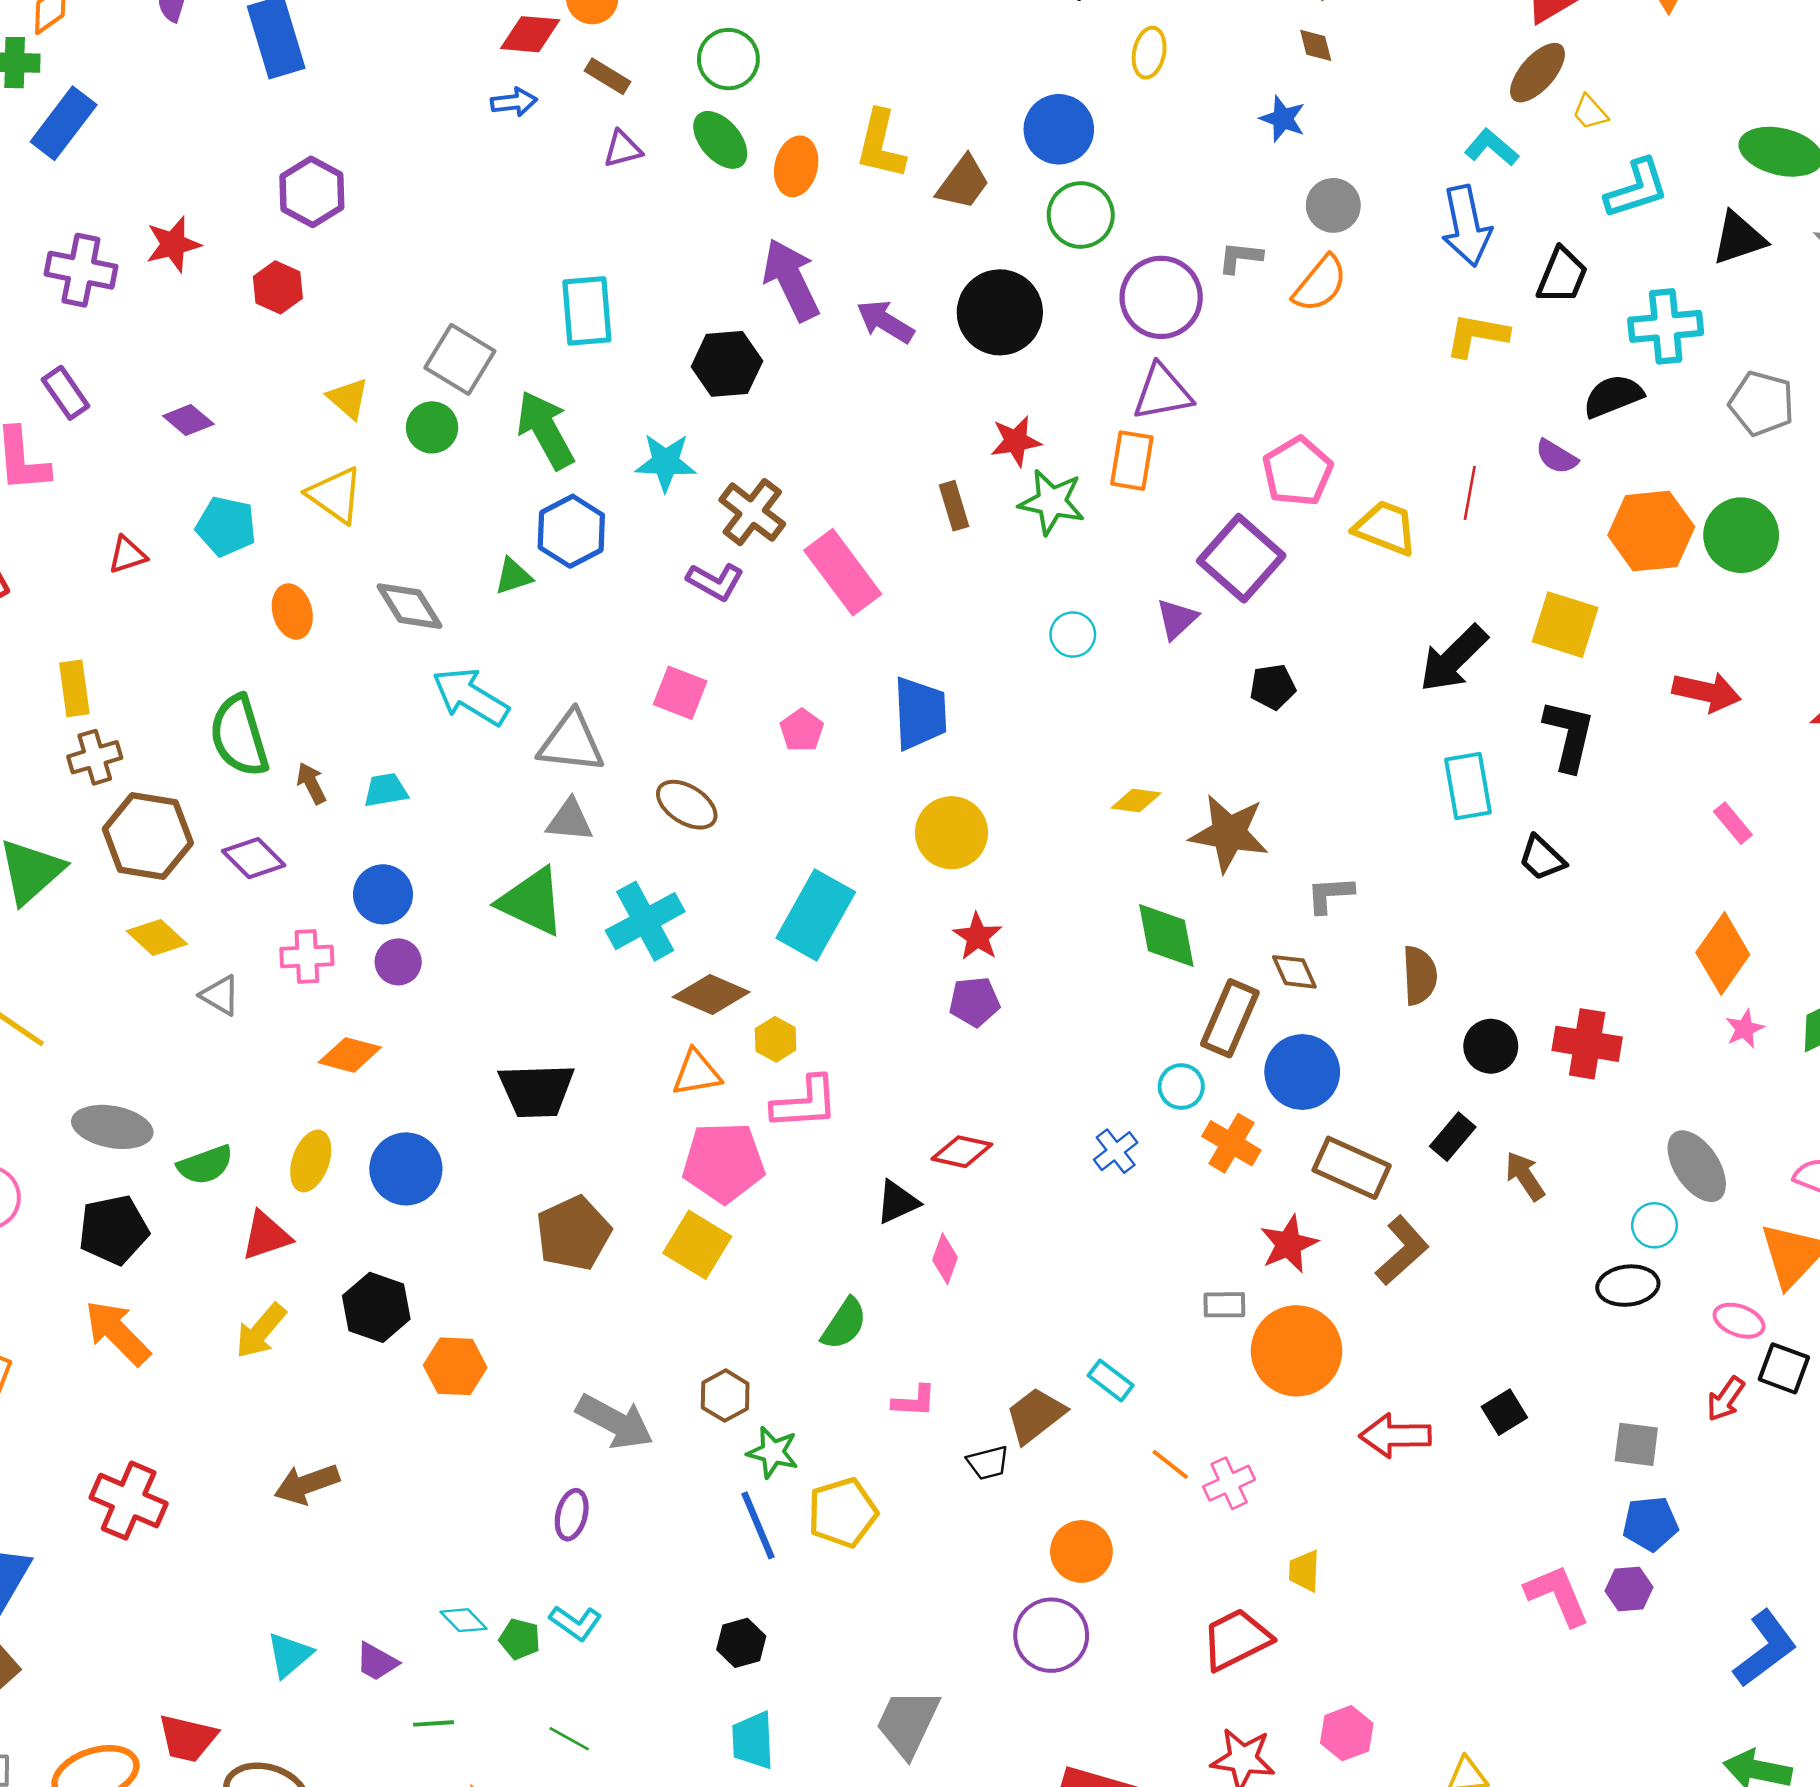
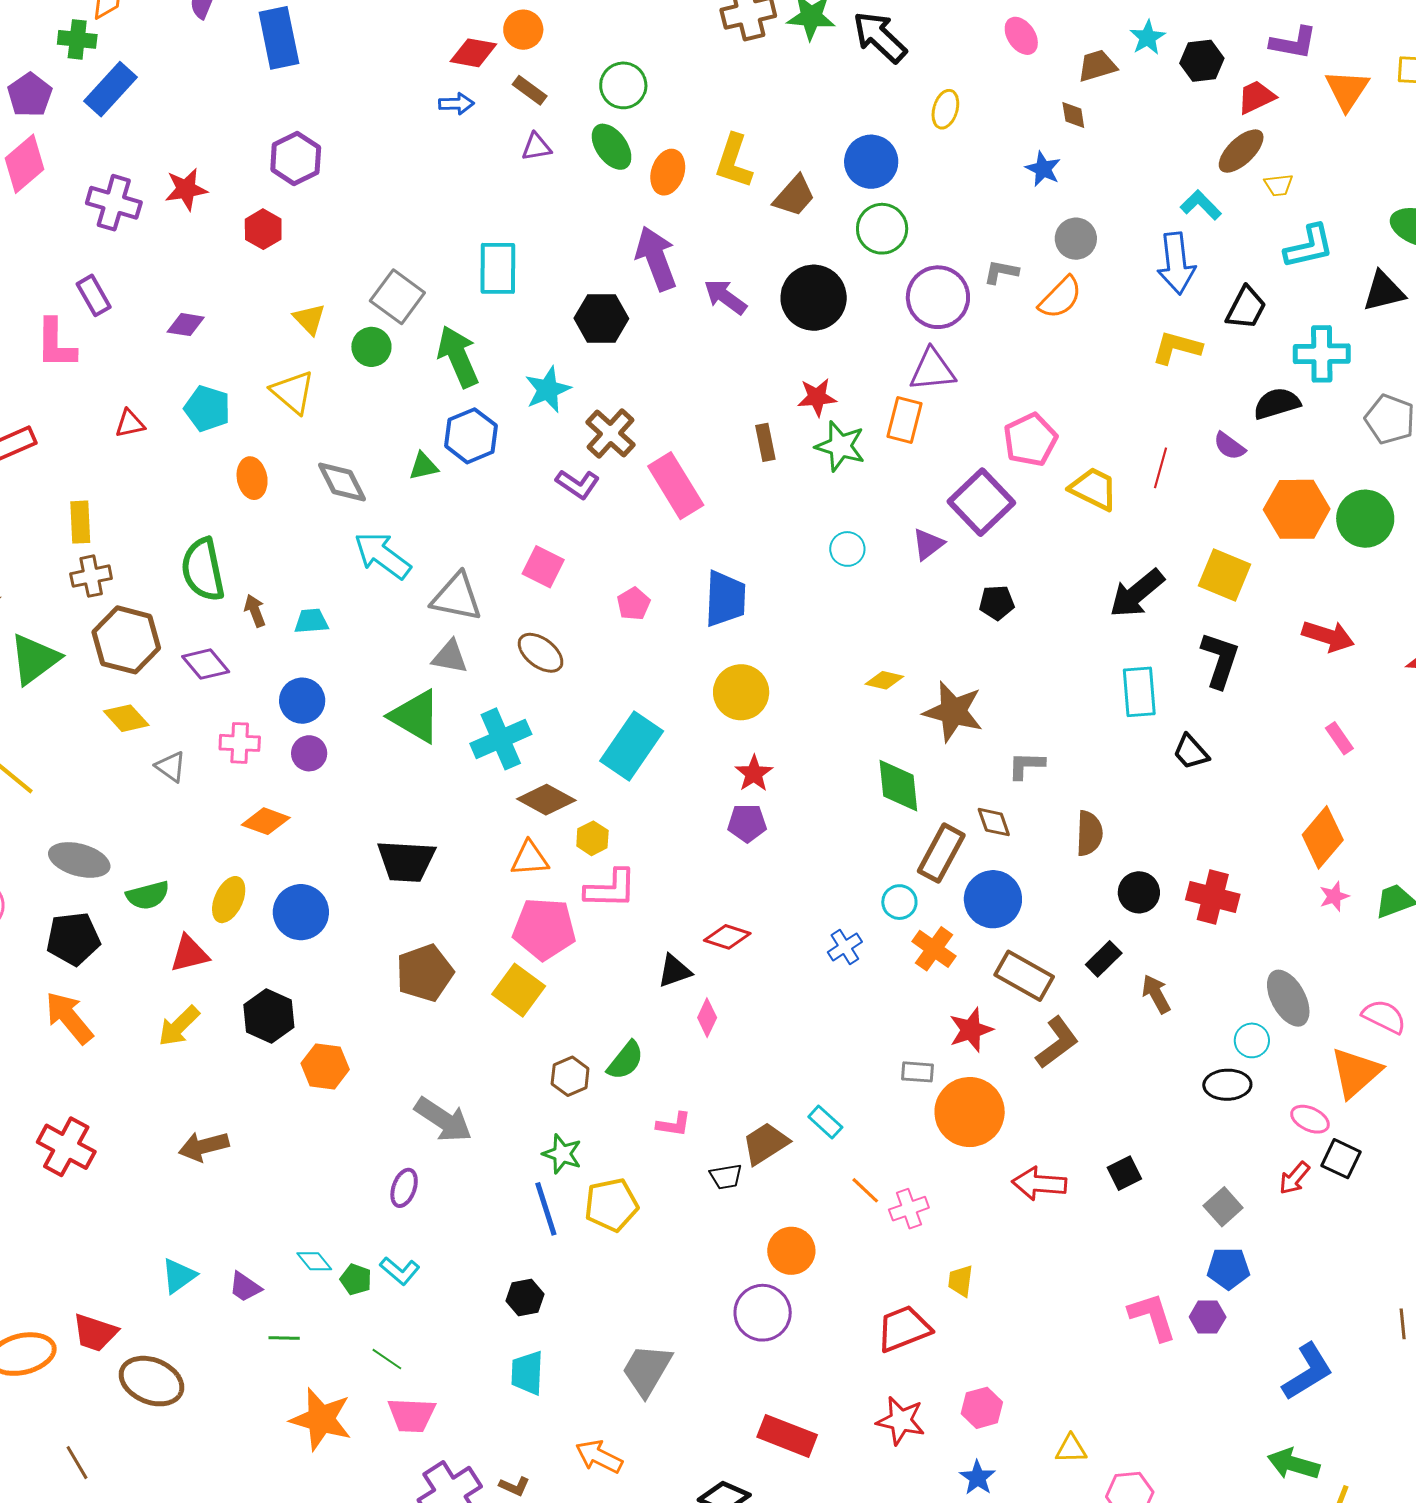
yellow trapezoid: (1590, 112) -> (1279, 185), turned -60
purple diamond: (188, 420) -> (186, 325), turned -36
cyan star: (666, 462) -> (548, 390), turned -30
brown hexagon: (725, 1396) -> (570, 1076), moved
gray square: (1636, 1444) -> (1223, 1207), turned 36

